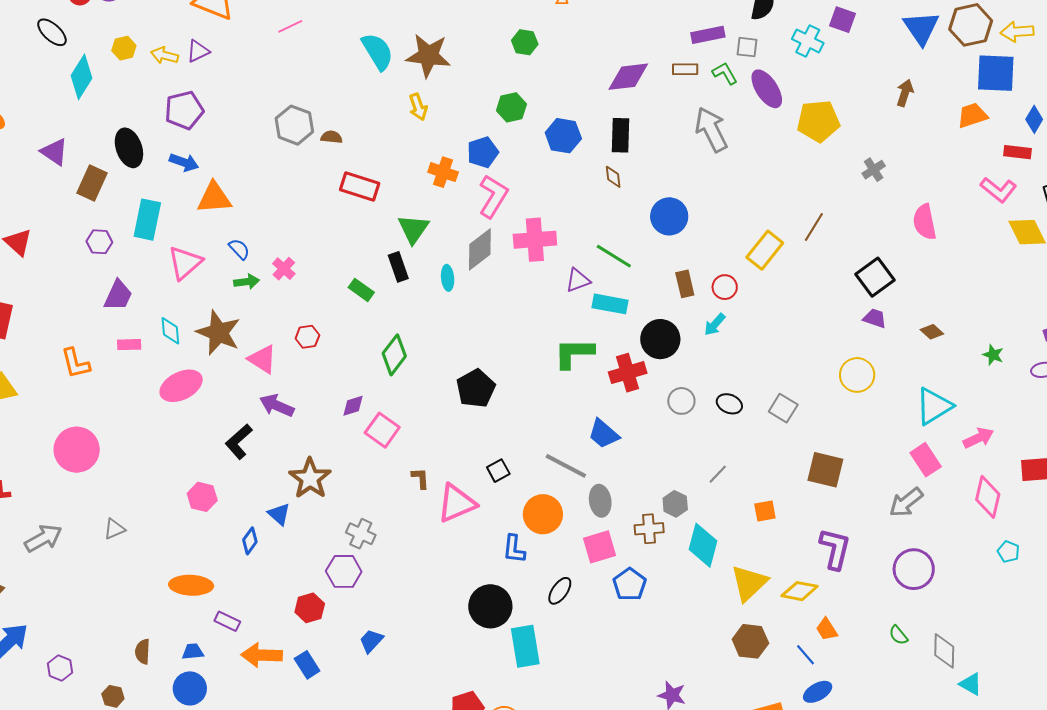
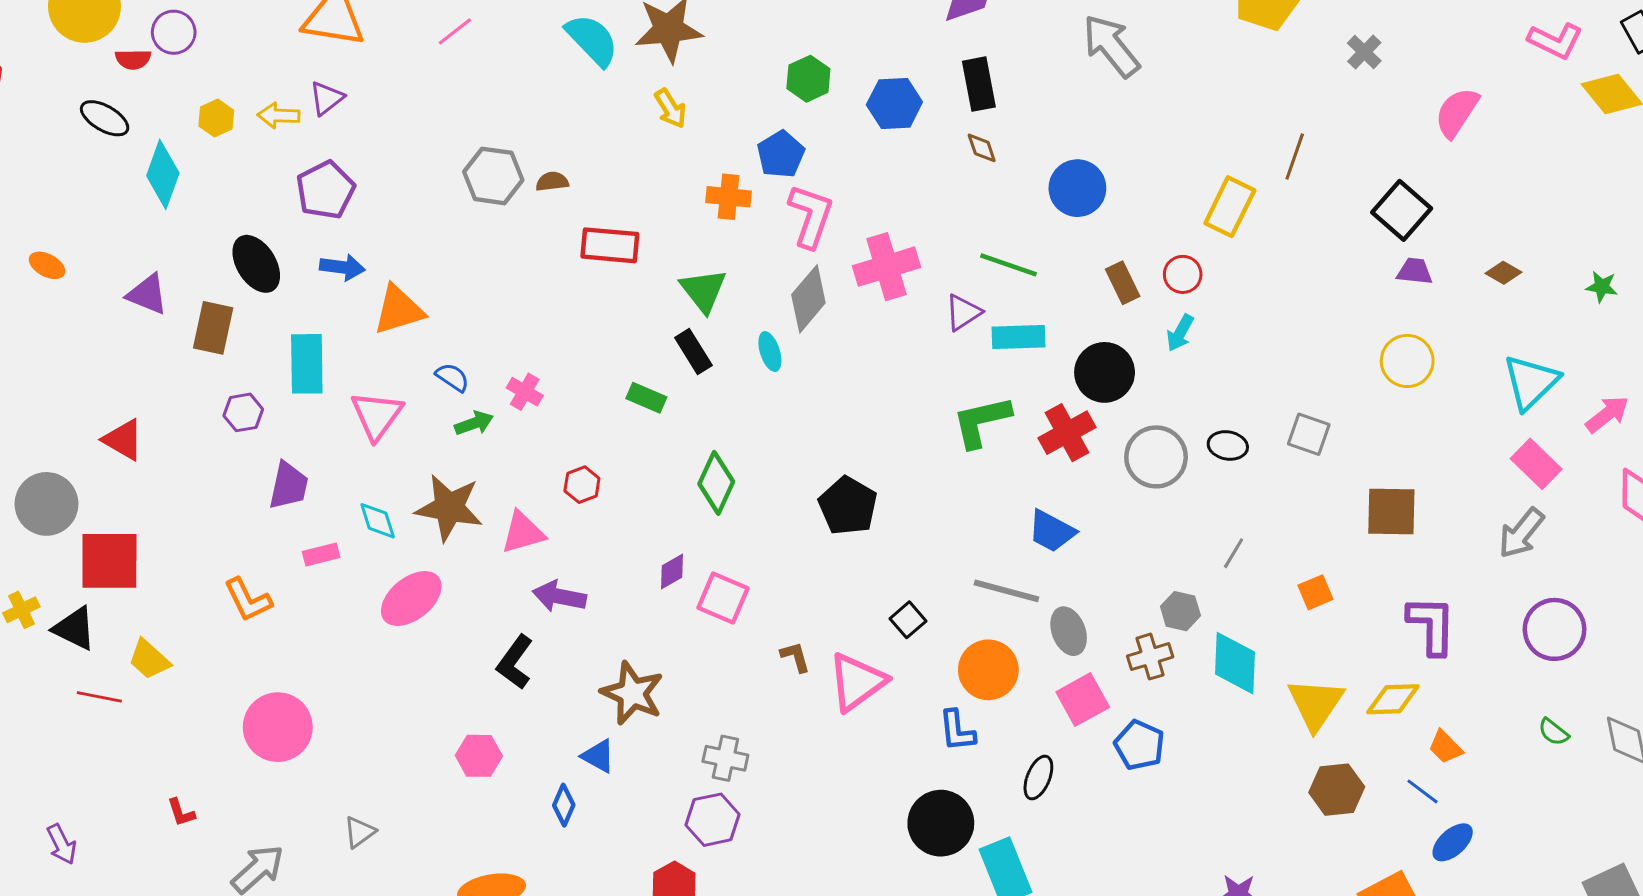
pink semicircle: (925, 222) -> (1457, 113), turned 57
pink triangle: (262, 359) -> (523, 533), turned -36
gray circle: (681, 401) -> (1156, 457), size x1.5

